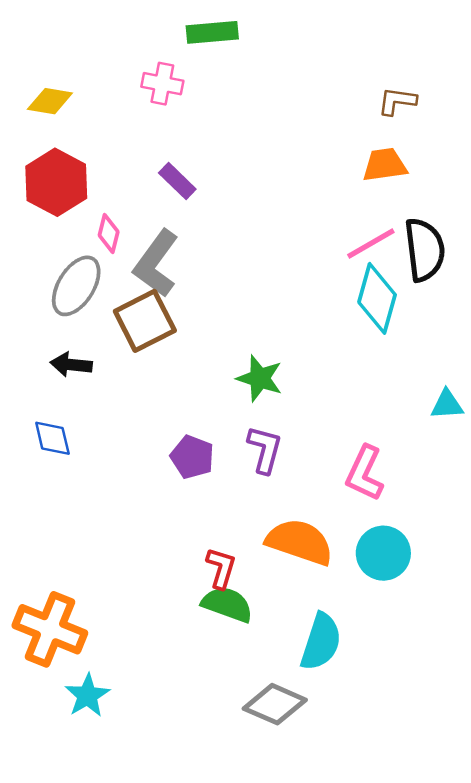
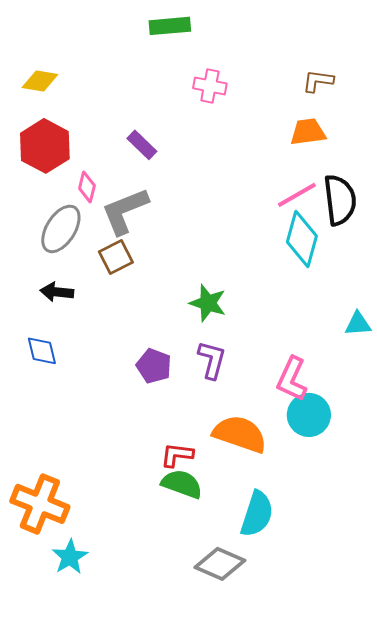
pink cross: (162, 84) -> (210, 86), moved
gray L-shape: (156, 263) -> (125, 211), turned 32
brown square: (145, 321) -> (116, 257), size x0.7
cyan circle: (383, 553) -> (309, 415), moved
red L-shape: (221, 568) -> (177, 455), turned -100

